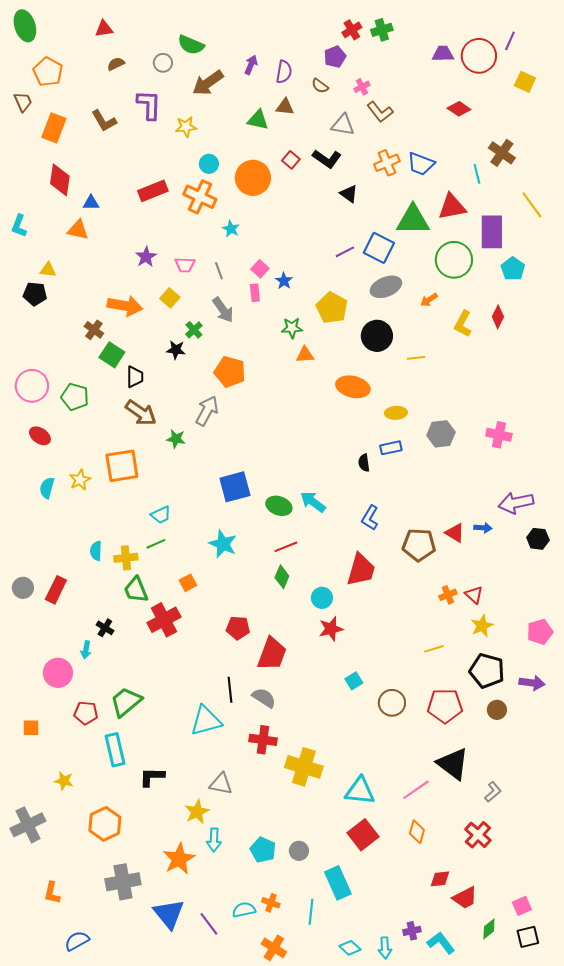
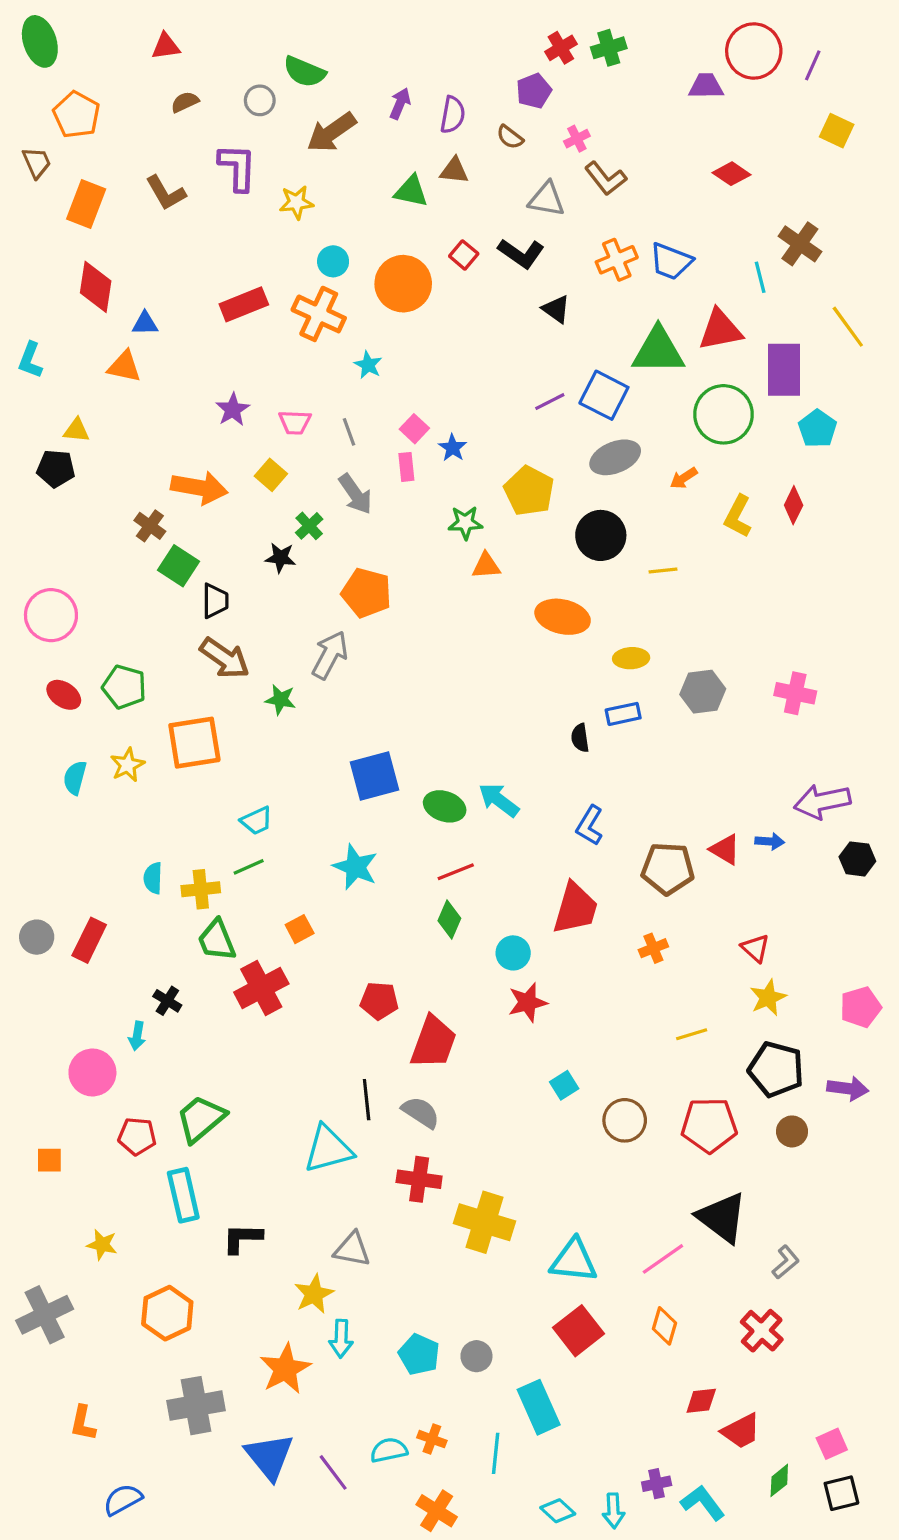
red circle: (479, 56) -> (754, 51), moved
green pentagon: (75, 397) -> (124, 687), moved
orange cross: (448, 595) -> (653, 948), moved

